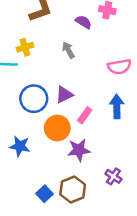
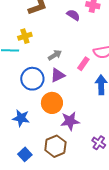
gray arrow: (68, 50) -> (55, 55), moved, turned 88
pink rectangle: (85, 115) -> (83, 64), moved
brown hexagon: (73, 190) -> (55, 146), moved
blue square: (45, 194) -> (25, 154), moved

